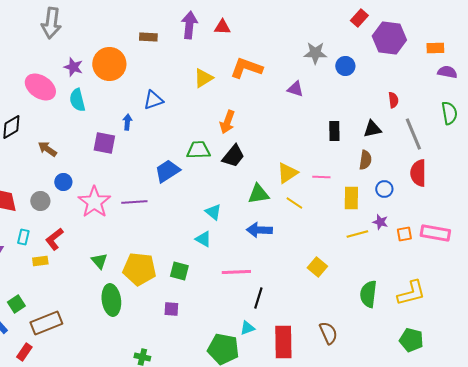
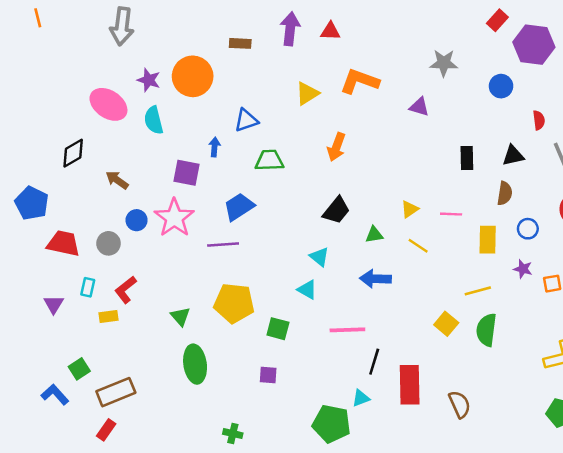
blue circle: (345, 66) -> (501, 86), moved
green trapezoid: (198, 150) -> (269, 160), moved
black trapezoid: (233, 156) -> (336, 210), moved
blue trapezoid: (167, 171) -> (239, 207), moved
yellow triangle: (287, 173) -> (410, 209), size x0.7
green triangle: (258, 194) -> (374, 235), size x0.7
pink star: (94, 202) -> (174, 218), moved
yellow line: (357, 234) -> (478, 291), moved
yellow pentagon: (139, 269) -> (234, 303), moved
green semicircle: (368, 294) -> (486, 330), moved
red rectangle: (283, 342) -> (410, 385), moved
red rectangle: (24, 352) -> (106, 430), moved

